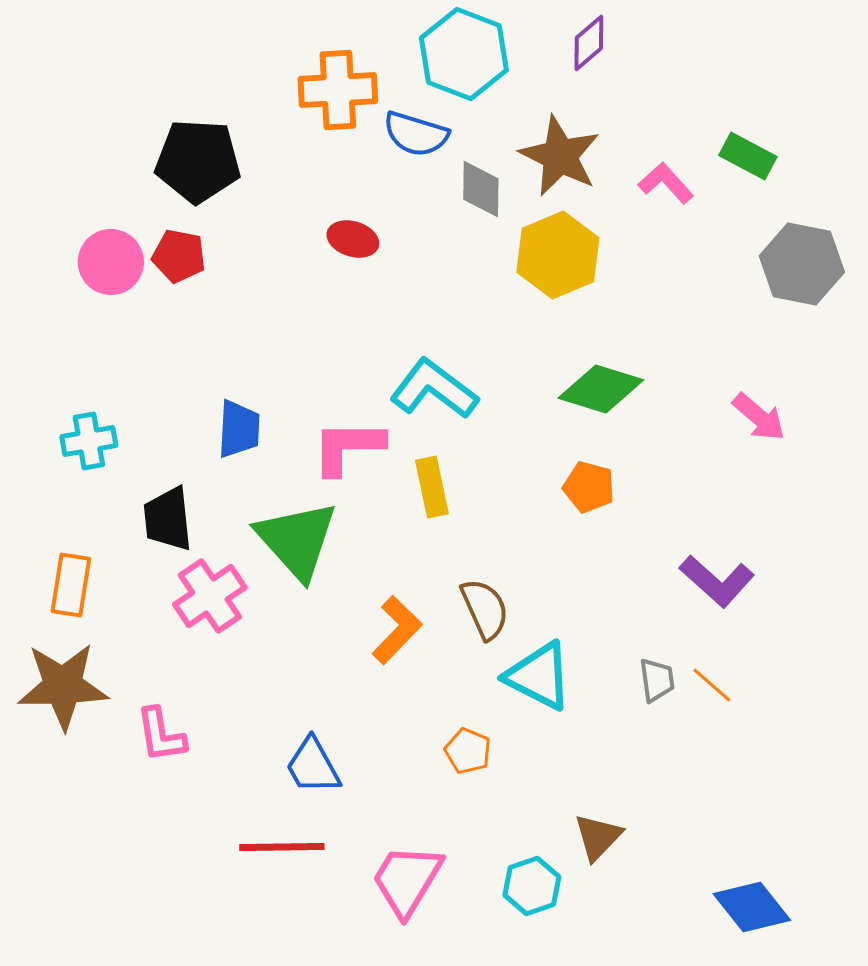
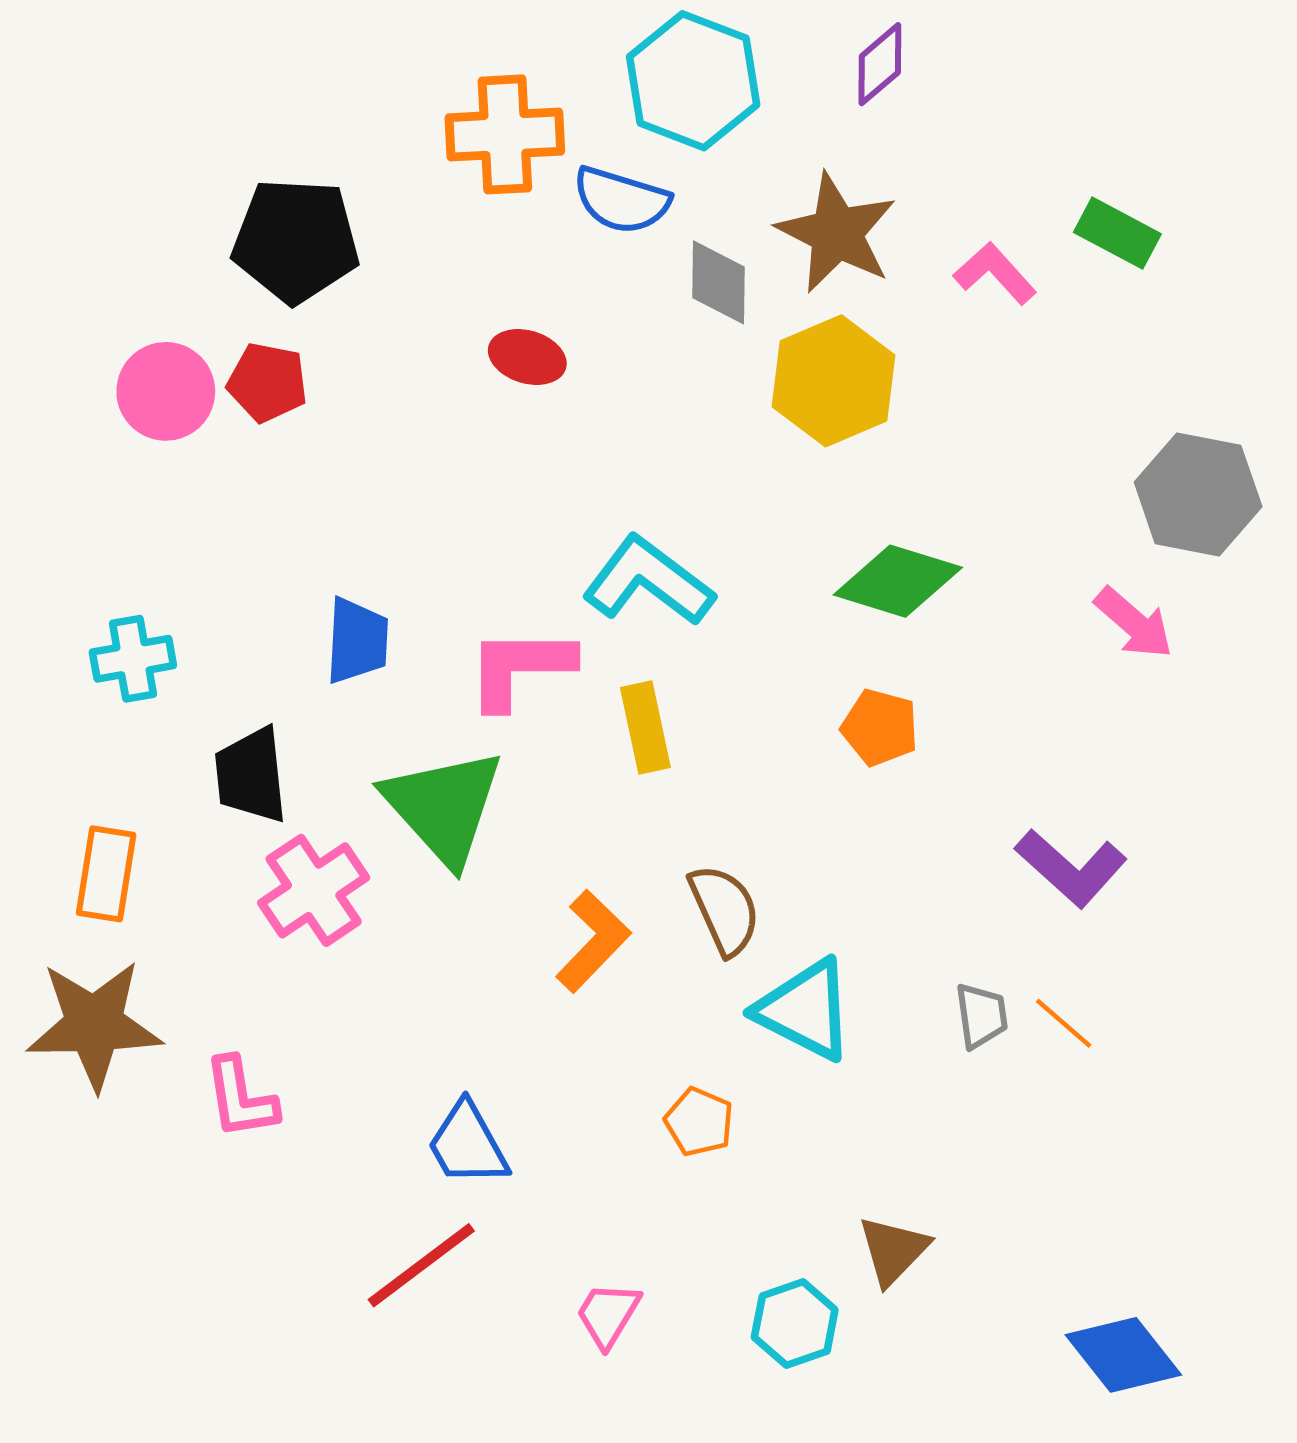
gray hexagon: (802, 264) -> (1198, 494), moved
red line: (282, 847) -> (421, 1265), turned -36
pink trapezoid: (407, 880) -> (608, 1315), size x0.6

